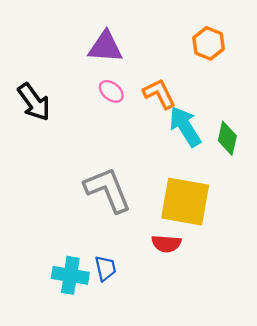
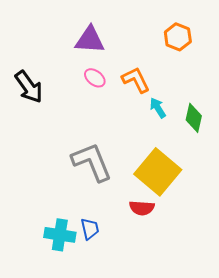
cyan arrow: (185, 127) -> (158, 108), size x0.6
yellow square: (185, 202) -> (158, 172), turned 30

